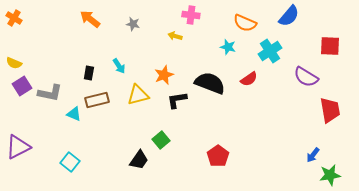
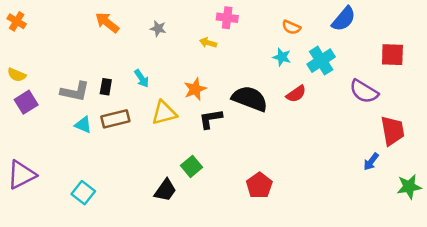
orange semicircle: (245, 23) -> (291, 27), size x0.7
cyan star: (228, 47) -> (282, 57), moved
gray L-shape: (50, 93) -> (75, 91), moved
cyan triangle: (74, 114) -> (83, 125), moved
blue arrow: (313, 155) -> (371, 162), moved
green star: (330, 175) -> (409, 187), moved

